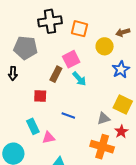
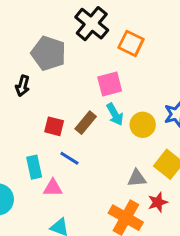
black cross: (50, 21) -> (92, 24), turned 35
yellow circle: (105, 46) -> (143, 125), moved
brown rectangle: (56, 74) -> (86, 123), moved
blue line: (68, 115) -> (69, 158), moved

